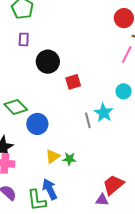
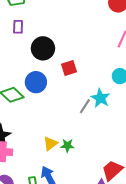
gray line: (88, 120) -> (85, 106), turned 49
blue circle: (37, 124) -> (36, 82), moved

